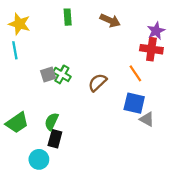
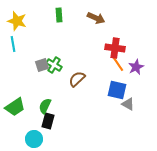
purple star: (156, 31) -> (136, 67), moved
red cross: (151, 49) -> (115, 48), moved
brown semicircle: (97, 82) -> (77, 79), moved

